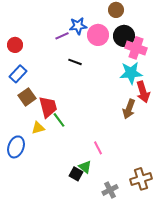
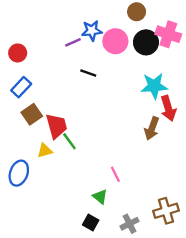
pink cross: (136, 48) -> (168, 34), moved
black square: (76, 174) -> (91, 223), moved

